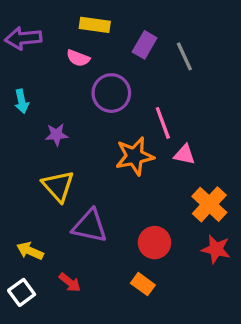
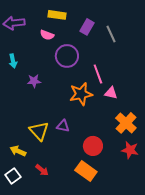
yellow triangle: (58, 186) -> (39, 131), moved
purple triangle: (90, 226) -> (63, 126), moved, size x0.6
orange rectangle: (143, 284) -> (86, 171), size x1.5

